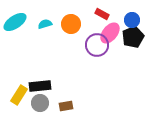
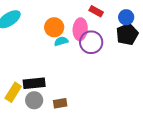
cyan semicircle: (45, 24) -> (61, 41), moved
orange circle: (71, 24) -> (54, 27), moved
pink ellipse: (110, 33) -> (80, 29), moved, turned -35

